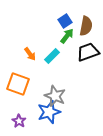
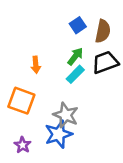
green arrow: (67, 36) -> (75, 56), moved
orange arrow: (30, 54) -> (36, 65), turned 32
cyan rectangle: (52, 56) -> (75, 74), moved

